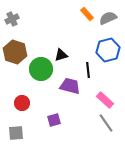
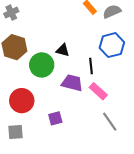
black triangle: (61, 55) -> (63, 50), turned 32
pink rectangle: (105, 100) -> (98, 91), moved
red circle: (22, 103) -> (22, 101), size x1.5

